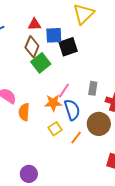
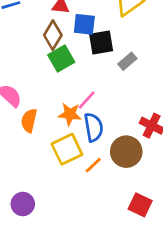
gray rectangle: (93, 88) -> (127, 61), moved, turned 32
yellow square: (55, 129) -> (67, 149), size x1.6

